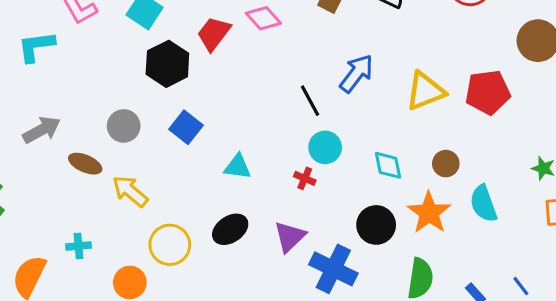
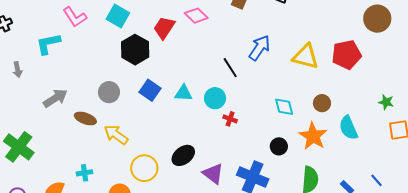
yellow triangle: (425, 91) -> (306, 56), turned 40
cyan circle: (325, 147) -> (215, 98), moved
cyan triangle: (237, 167) -> (183, 93), moved
black circle: (376, 225) -> (279, 146), size x0.7
purple triangle: (290, 237) -> (213, 174), moved, turned -35

